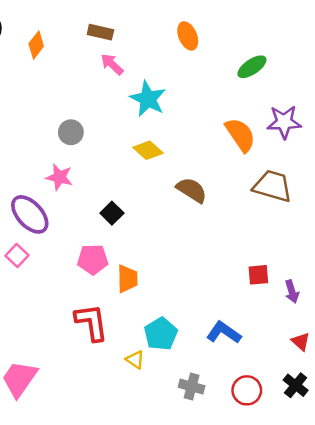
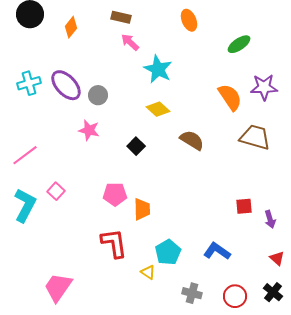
black square: (112, 213) -> (136, 146), moved
purple ellipse: (30, 214) -> (66, 85), moved

